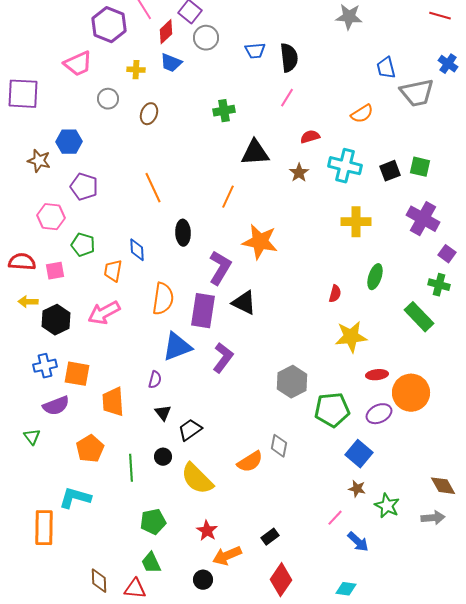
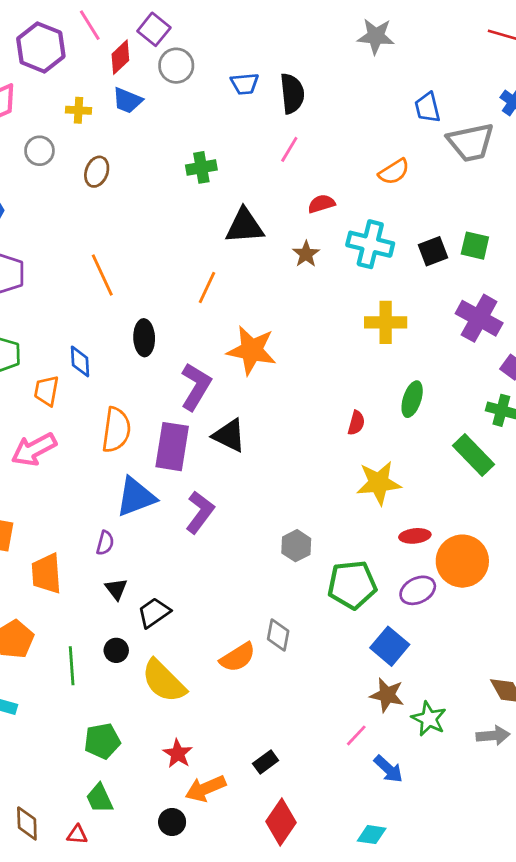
gray hexagon: (292, 382) -> (296, 546), size x0.7
brown star: (357, 489) -> (387, 695), size x1.4
red triangle: (135, 589) -> (77, 835), size x0.7

